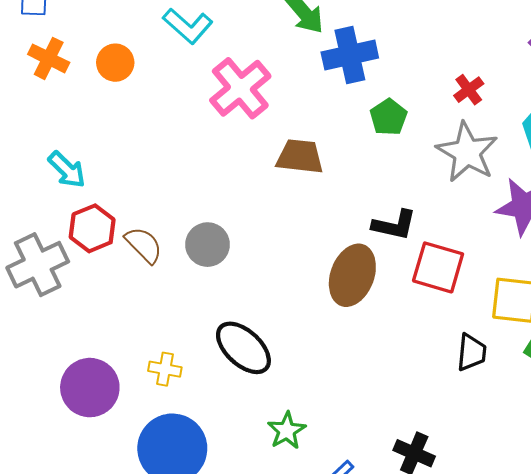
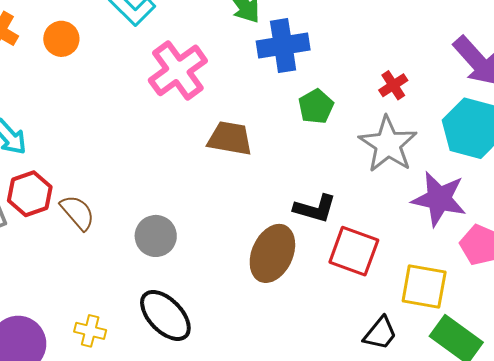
gray circle: (208, 245) -> (156, 236), moved
black trapezoid: (472, 352) -> (380, 333), turned 30

